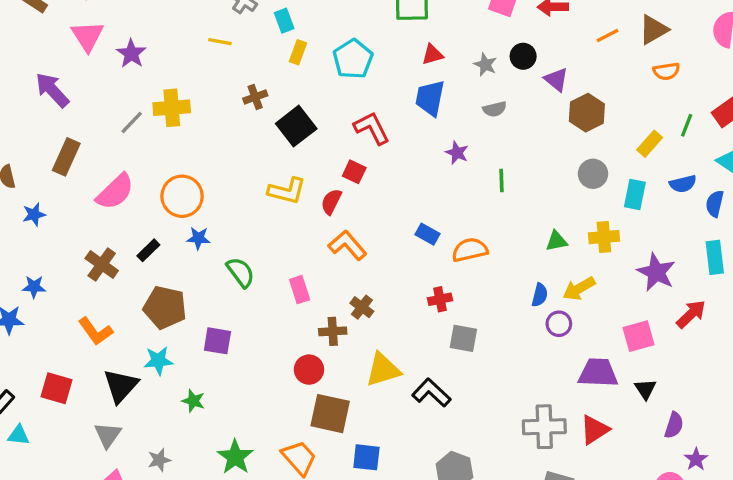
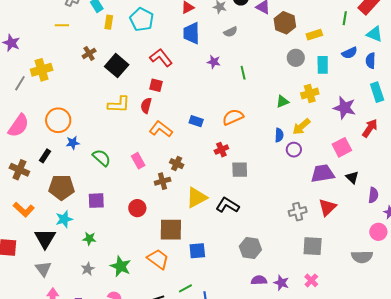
yellow rectangle: (650, 144) -> (314, 35), moved, turned 42
blue rectangle: (428, 234) -> (196, 121), moved
red circle: (309, 370) -> (137, 208), moved
gray cross: (544, 427) -> (298, 212), size x0.7
gray star: (159, 460) -> (88, 269), moved

